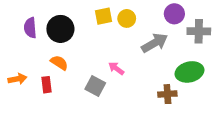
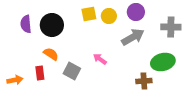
purple circle: (174, 14) -> (136, 12), moved
orange arrow: (17, 79) -> (15, 80), moved
gray square: (95, 86) -> (72, 71), moved

